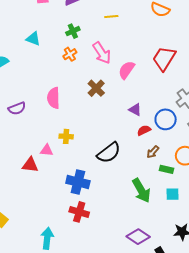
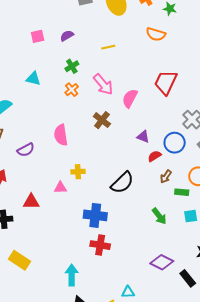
red triangle: (30, 165) -> (31, 202), moved
green arrow: (141, 190) -> (159, 216), size x0.7

